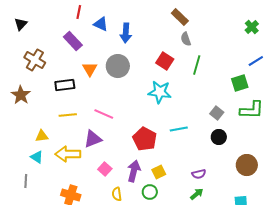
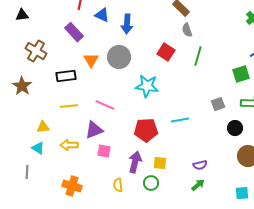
black triangle: (21, 24) -> (22, 15), turned 40
cyan star: (160, 92) -> (147, 86), moved
gray square: (217, 113) -> (218, 104), turned 32
black circle: (219, 137) -> (235, 128), moved
red pentagon: (145, 139) -> (146, 130), turned -30
yellow arrow: (68, 154) -> (69, 145), size x0.7
pink square: (105, 169) -> (104, 151), moved, turned -32
yellow square: (159, 172) -> (160, 163), turned 32

